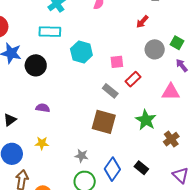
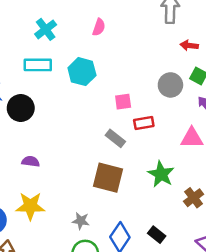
red arrow: (142, 22) -> (189, 45), moved, turned 56
cyan hexagon: (81, 52) -> (82, 72), moved
red rectangle: (133, 79) -> (144, 123), turned 35
yellow star: (42, 143) -> (30, 206), size x1.6

